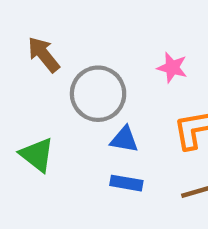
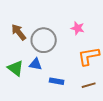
brown arrow: (44, 54) -> (19, 32), moved
blue triangle: (124, 139) -> (36, 64), moved

